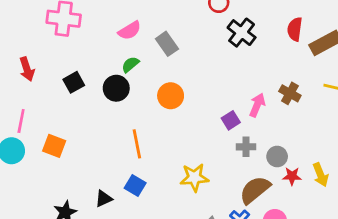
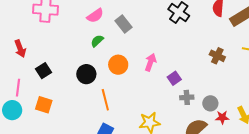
black square: (74, 82) -> (43, 71), moved
black circle: (116, 88) -> (86, 74), moved
orange circle: (171, 96) -> (118, 65), moved
pink arrow: (257, 105) -> (151, 62), moved

